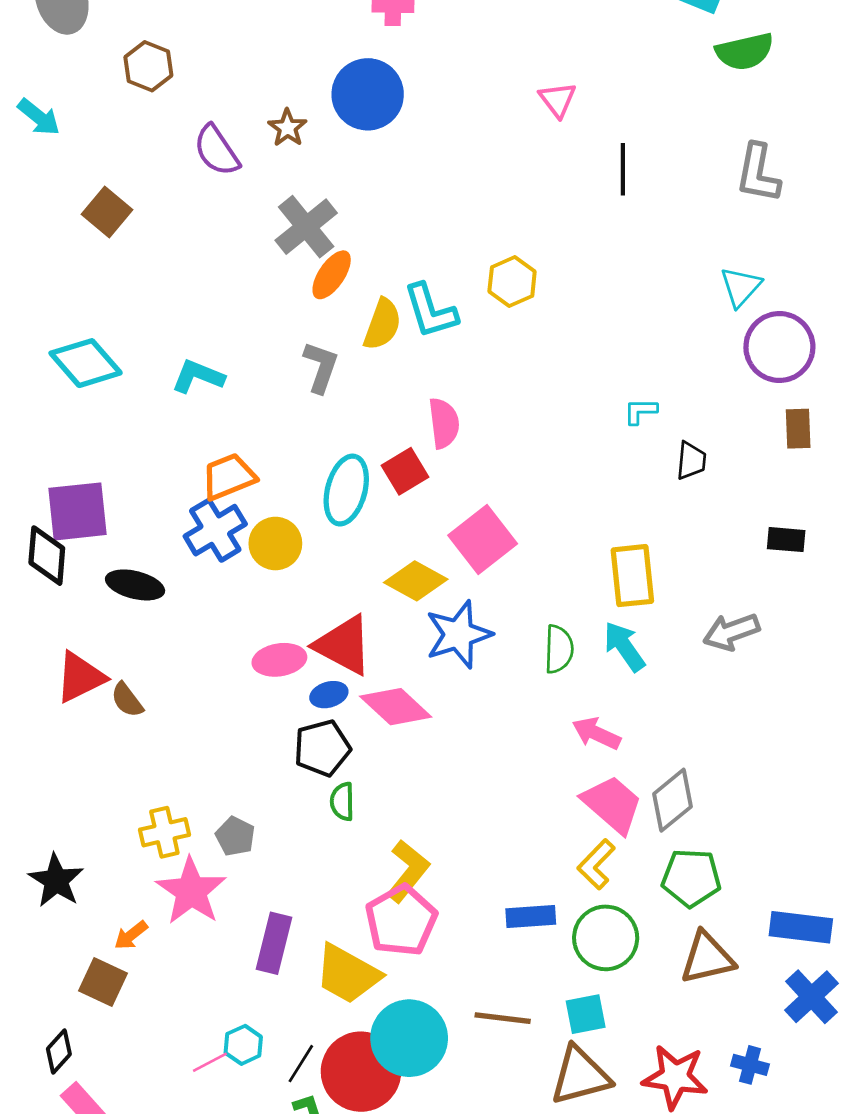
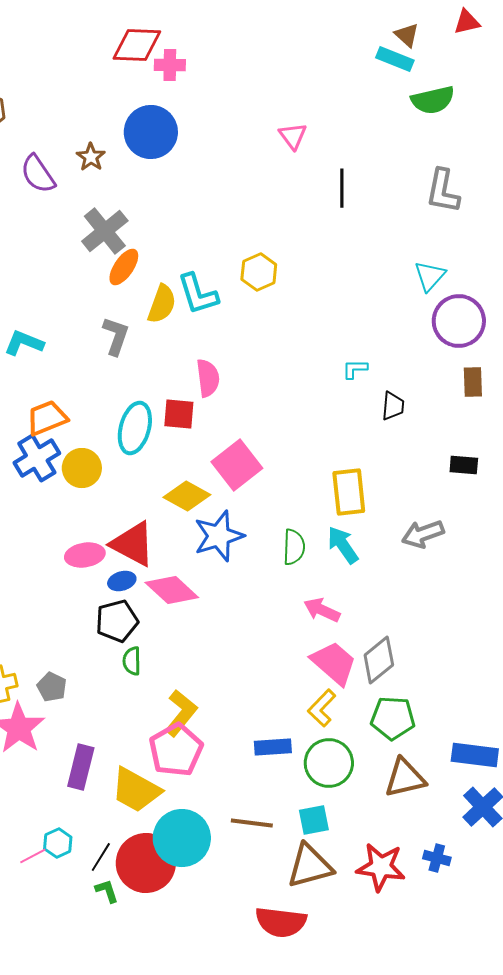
red square: (405, 471) -> (179, 414), turned 36

